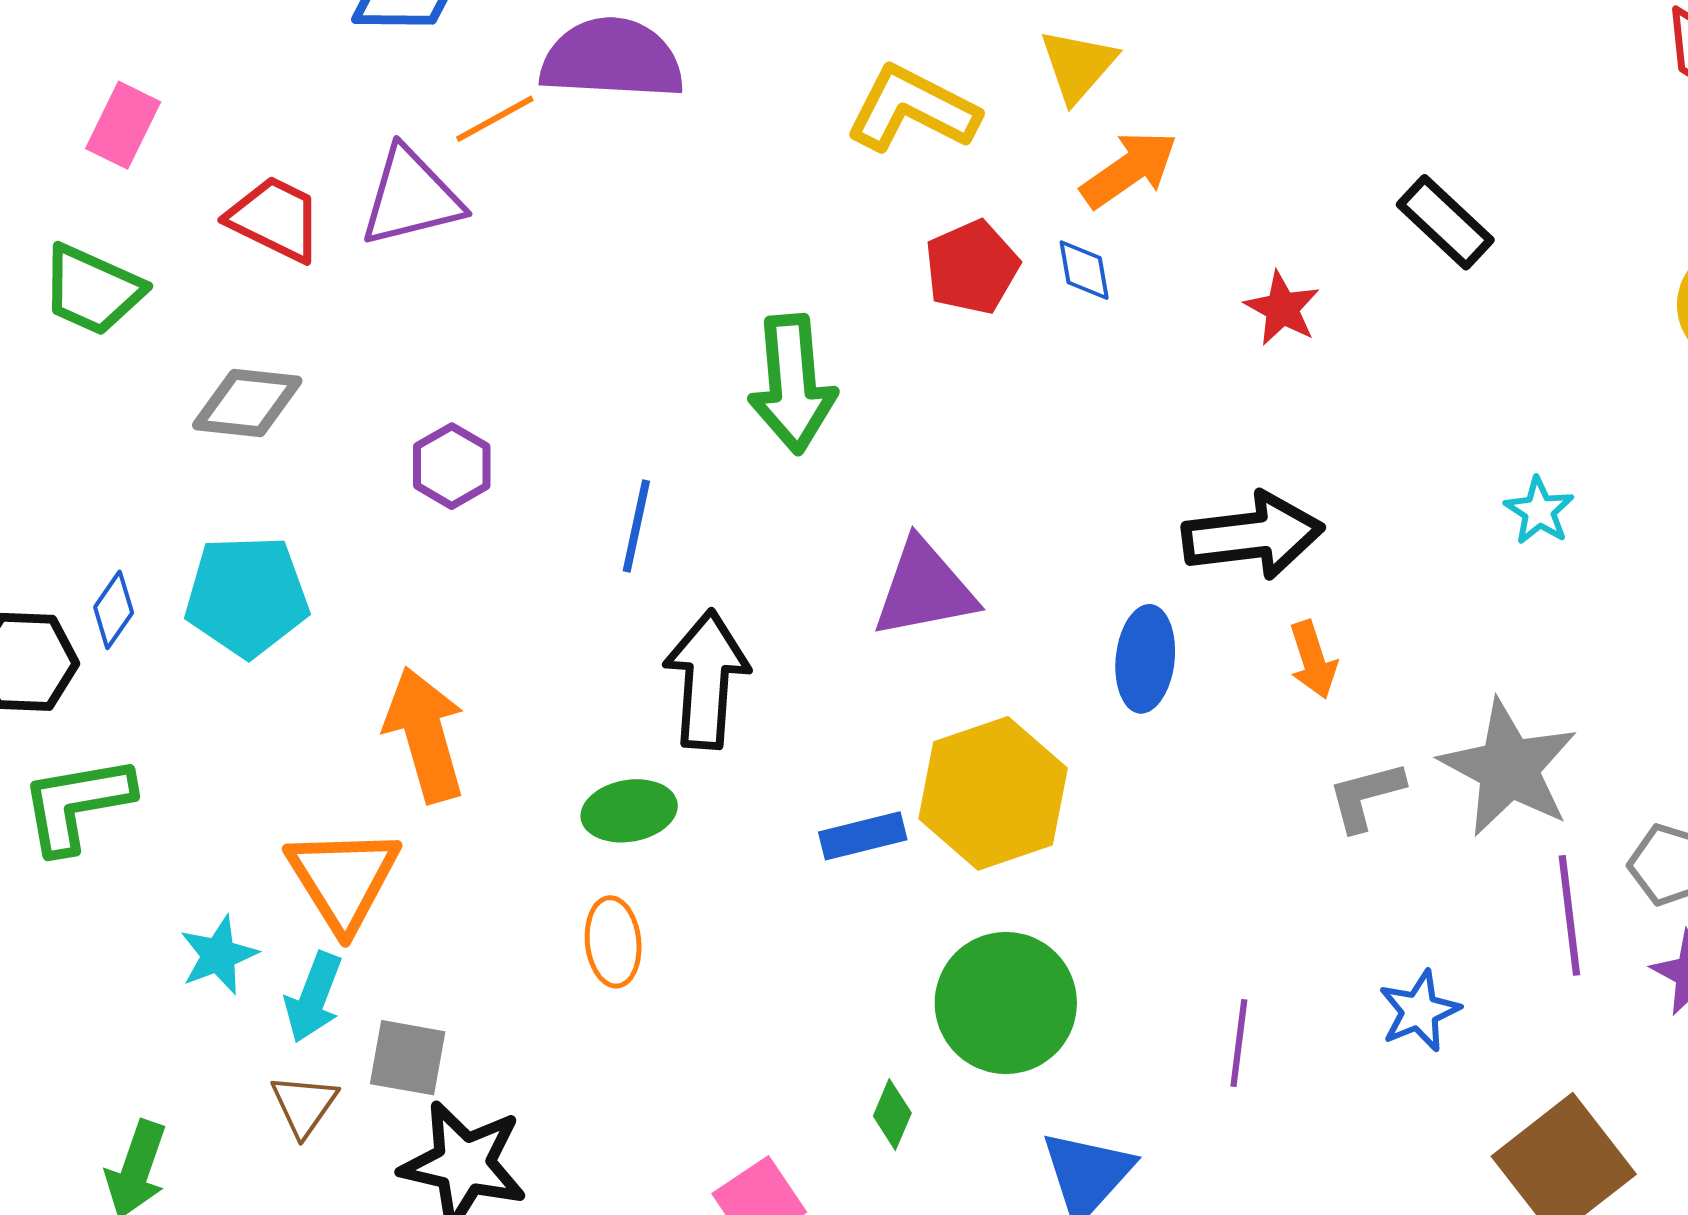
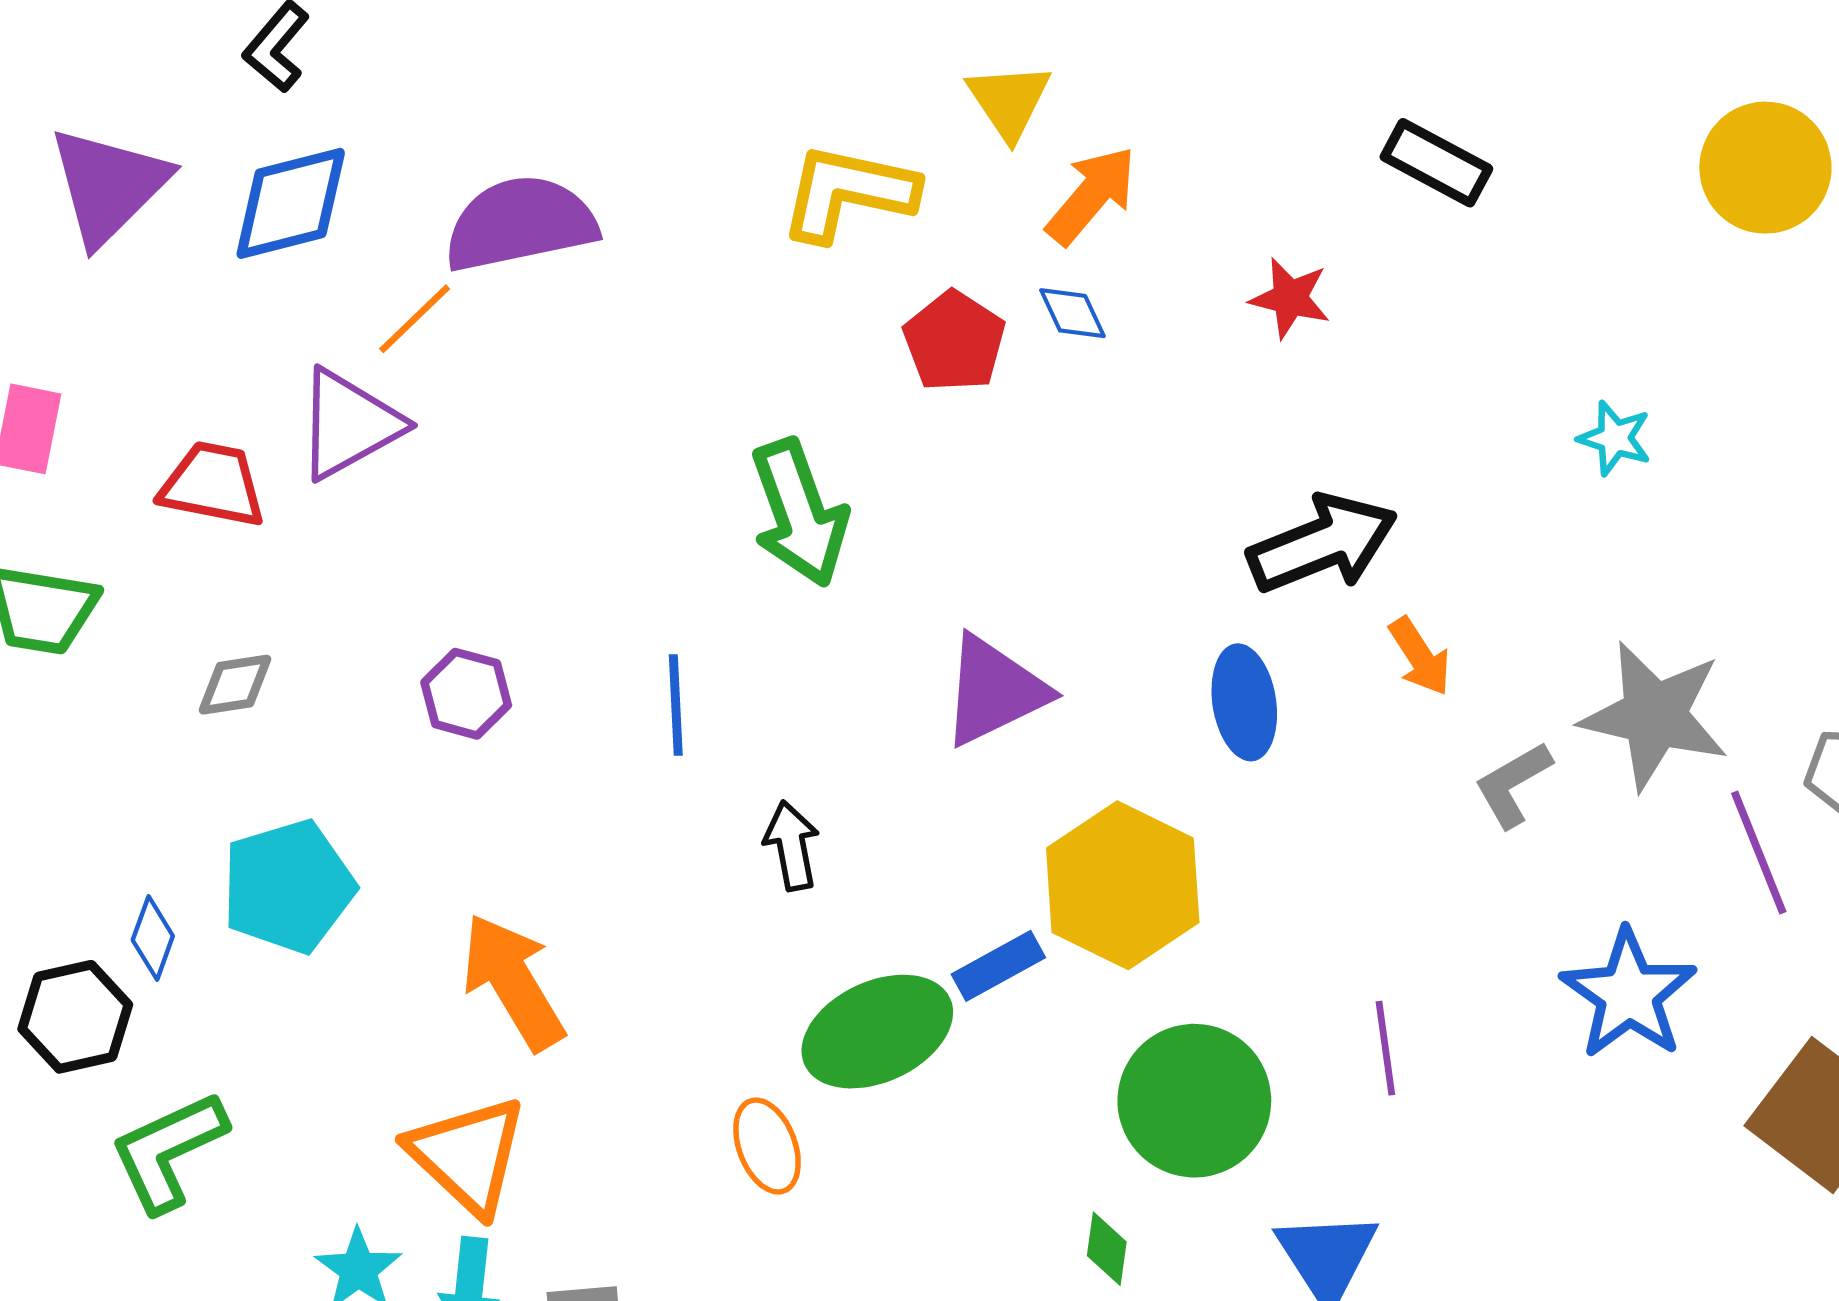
gray diamond: (247, 403) -> (235, 685), size x0.7
black arrow: (707, 679) -> (792, 846), size x0.6
green ellipse: (629, 811) -> (877, 1032), moved, size x1.5
blue star: (1419, 1011) -> (1629, 994), size x1.5
purple line: (1239, 1043) -> (1385, 1048), moved

